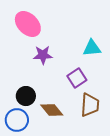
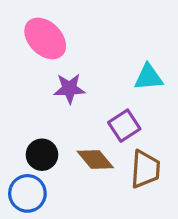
brown diamond: (52, 110) -> (95, 160), moved

